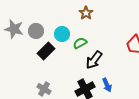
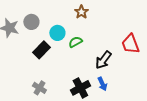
gray circle: (36, 31) -> (31, 22), moved
black arrow: (94, 60) -> (103, 60), moved

